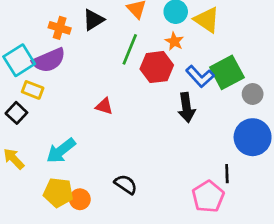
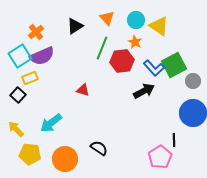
orange cross: (60, 28) -> (36, 32), moved, turned 35
yellow rectangle: (33, 90) -> (30, 78), turned -42
black arrow: (186, 107) -> (144, 91), turned -110
yellow pentagon: (58, 193) -> (30, 154), moved
orange circle: (80, 199) -> (65, 159), size x1.6

